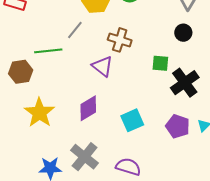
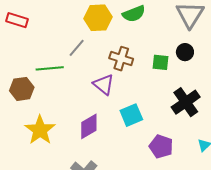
green square: (160, 63) -> (161, 62), moved
cyan square: (132, 120) -> (131, 115), moved
purple pentagon: (178, 126) -> (161, 147), moved

